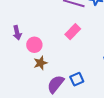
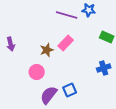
pink circle: (34, 45) -> (37, 72), moved
brown star: (40, 63) -> (47, 50), moved

